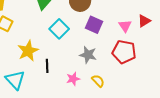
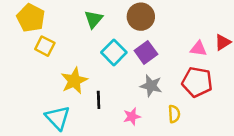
purple square: (94, 25) -> (146, 52), moved, turned 30
pink triangle: (125, 26) -> (198, 49), turned -48
yellow semicircle: (98, 81) -> (174, 114), moved, turned 40

